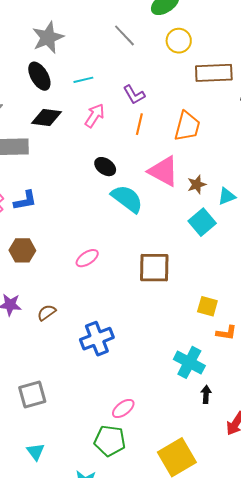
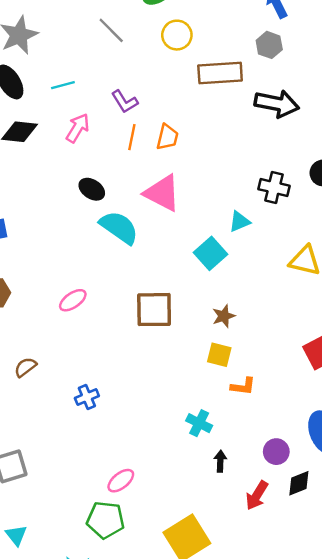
orange trapezoid: (187, 126) -> (167, 137), moved, size x0.7
brown star: (197, 185) -> (224, 316), moved
blue cross: (97, 339) -> (87, 397), size x0.6
cyan cross: (189, 362) -> (199, 423), size x0.7

